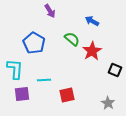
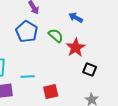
blue pentagon: (34, 43) -> (27, 32), moved
black square: (115, 70) -> (90, 70), moved

